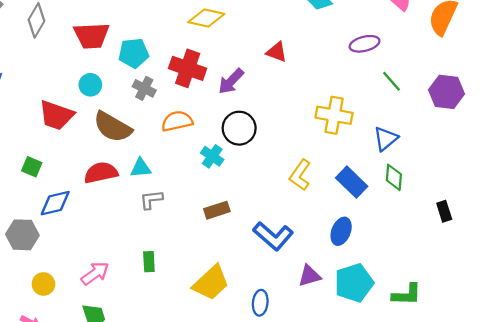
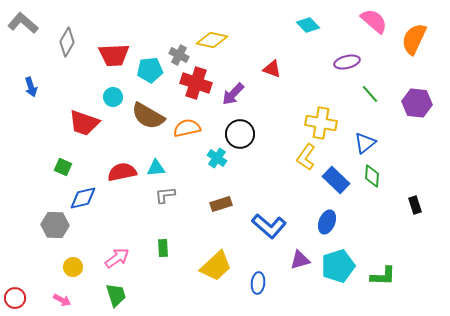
gray cross: (144, 88) -> (179, 55), moved
brown semicircle: (113, 127) -> (148, 116), moved
yellow L-shape: (300, 175) -> (306, 157), moved

